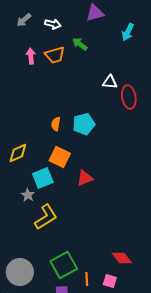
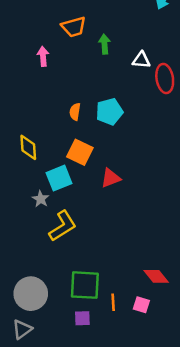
green arrow: (80, 44) -> (104, 44), moved, turned 49
pink arrow: (31, 56) -> (43, 56), moved
yellow diamond: (18, 153) -> (28, 147), turned -70
green square: (64, 265) -> (85, 285), turned 32

